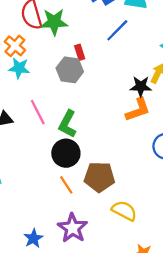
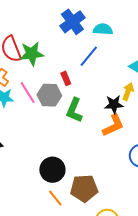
red rectangle: (80, 52) -> (66, 78), moved
pink line: (38, 112) -> (28, 92), moved
green L-shape: (67, 124) -> (74, 110), moved

